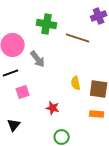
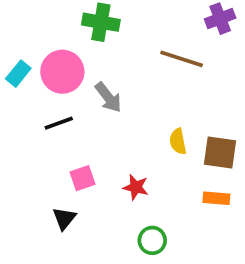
green cross: (47, 24) -> (101, 22), moved
pink square: (23, 92) -> (83, 178), moved

